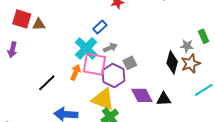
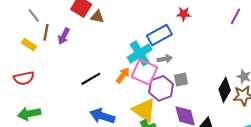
blue rectangle: (100, 27) -> (159, 35), size x1.6

